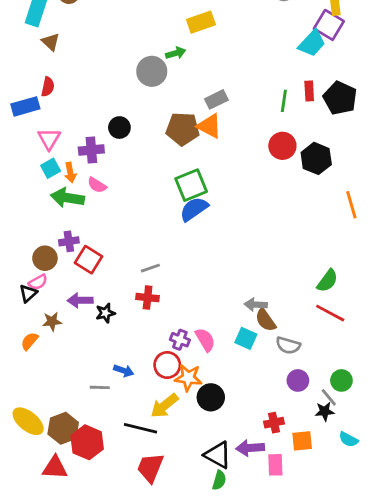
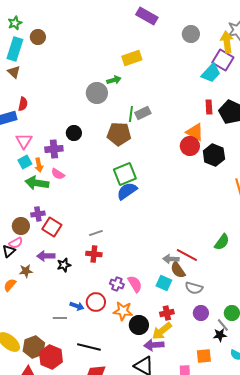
brown triangle: (51, 42) -> (14, 72), moved
green line: (284, 101) -> (131, 114), moved
orange triangle: (209, 126) -> (195, 132), moved
red line: (330, 313) -> (187, 255), moved
red circle: (167, 365) -> (96, 302), moved
yellow arrow: (164, 406) -> (162, 331), moved
red cross: (274, 423) -> (167, 313), moved
purple arrow: (250, 448) -> (154, 345), moved

